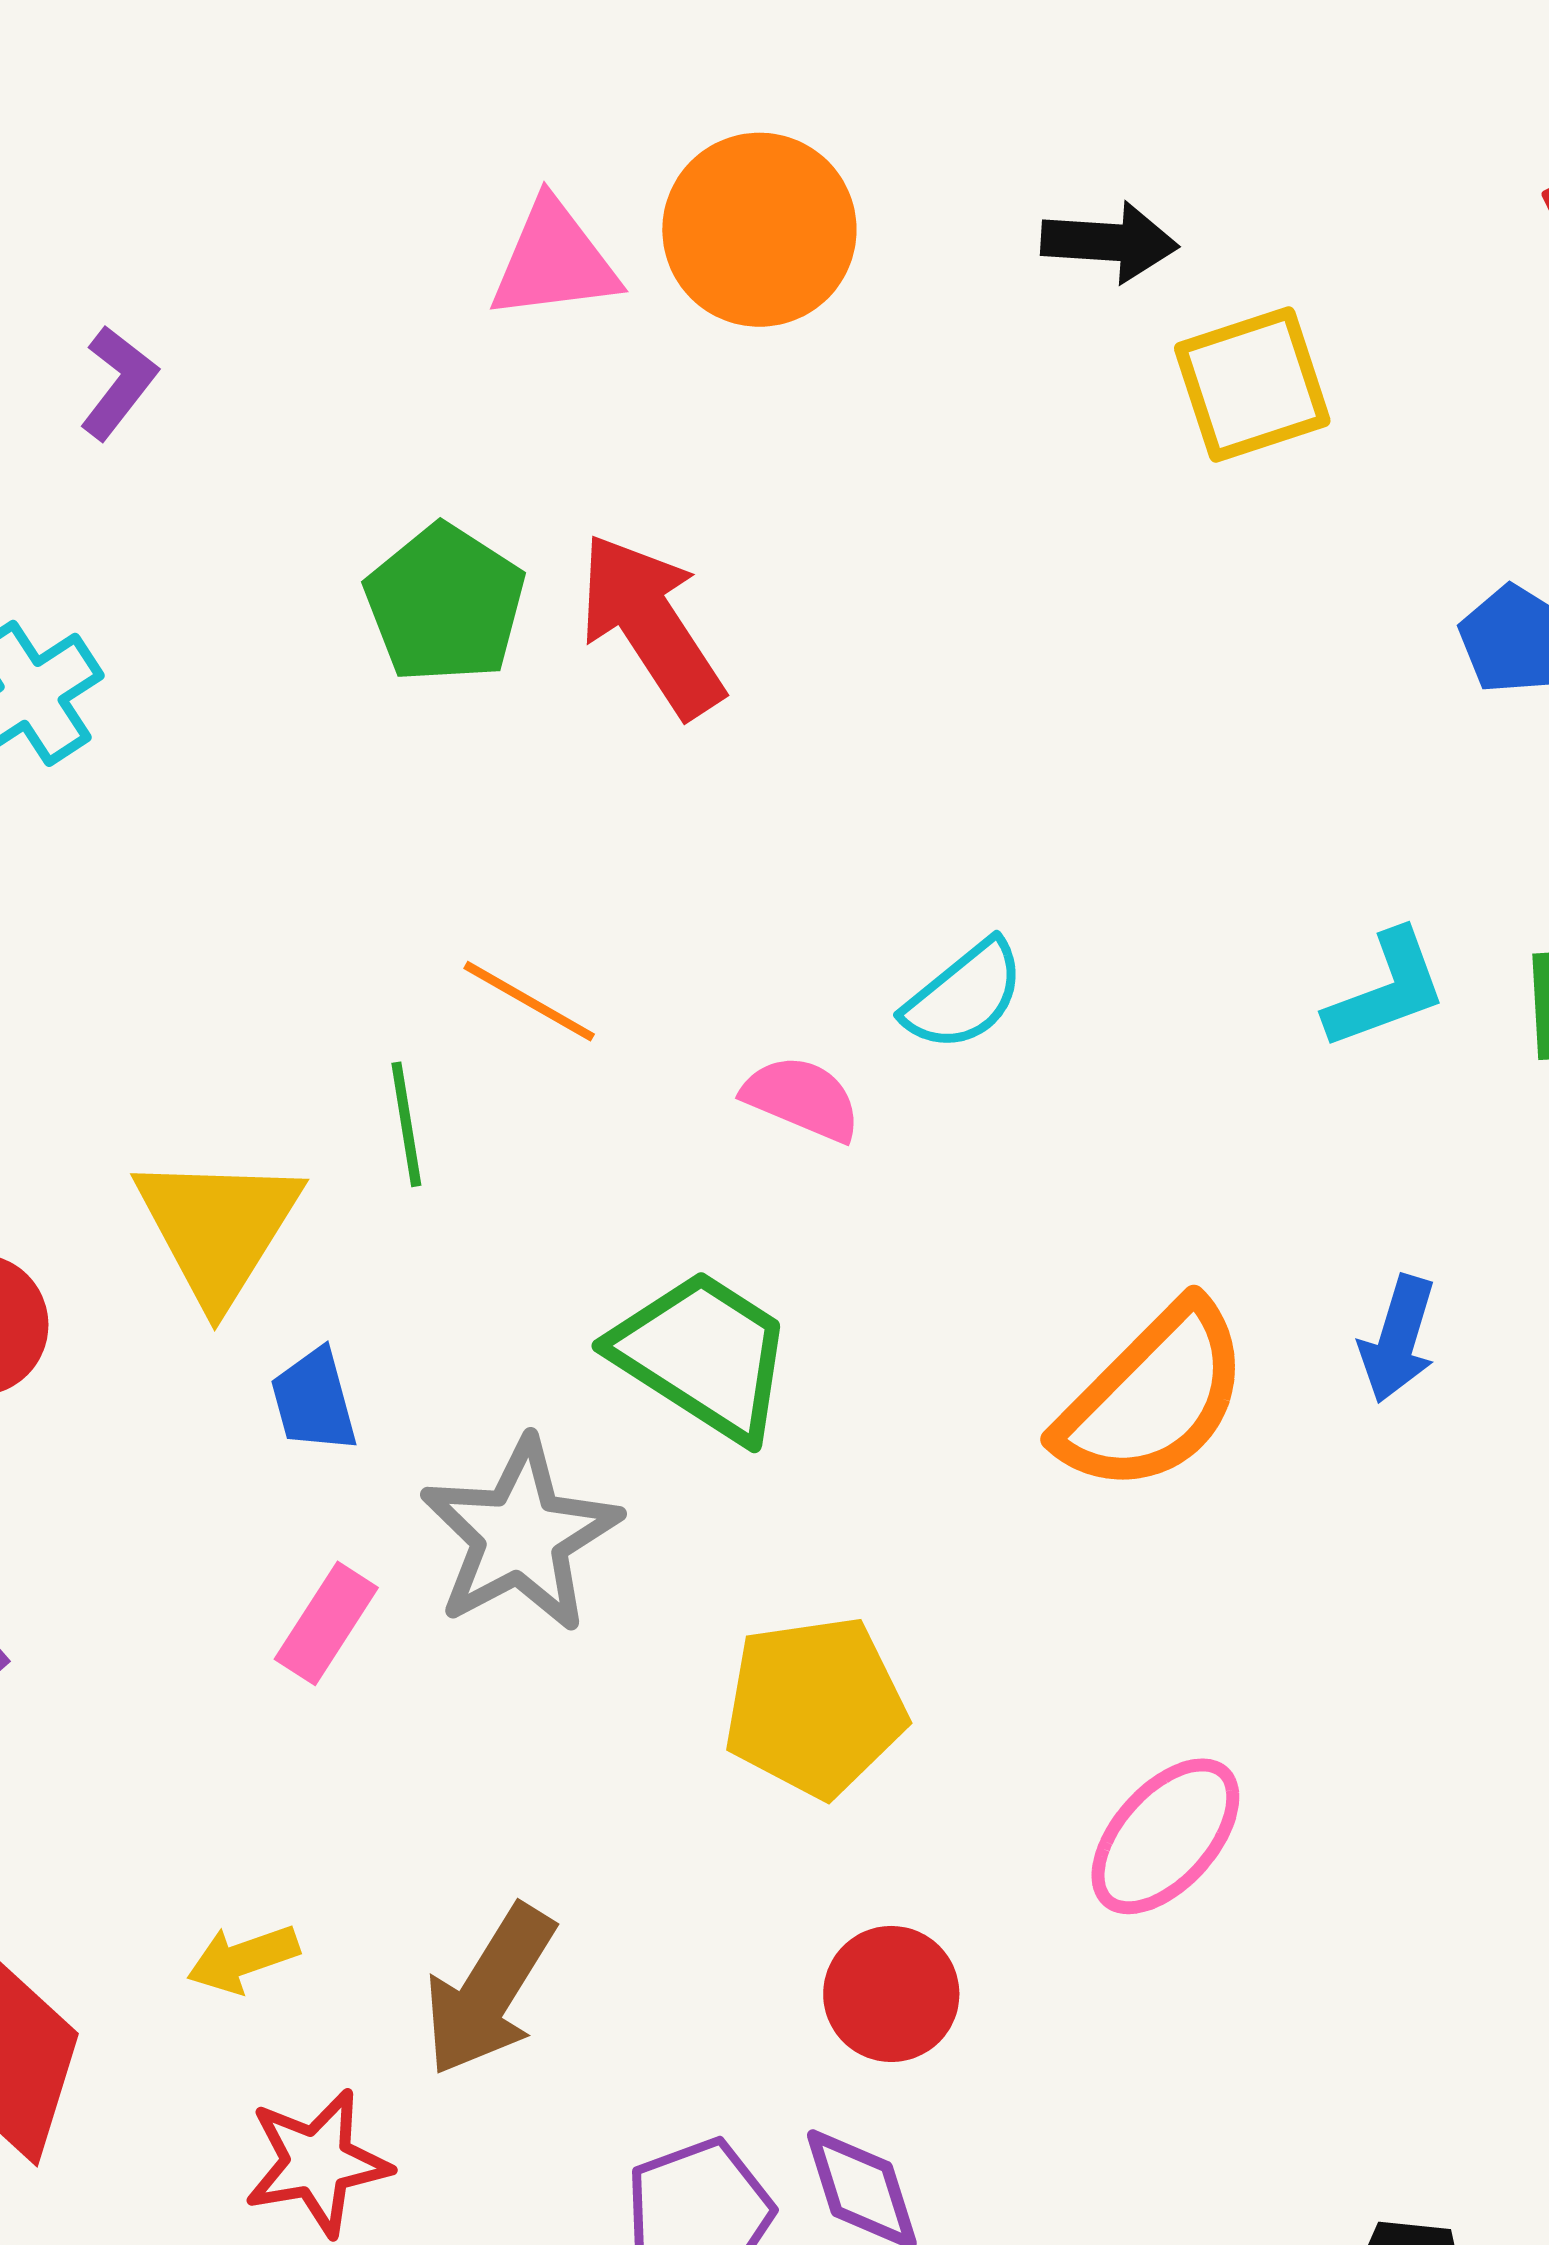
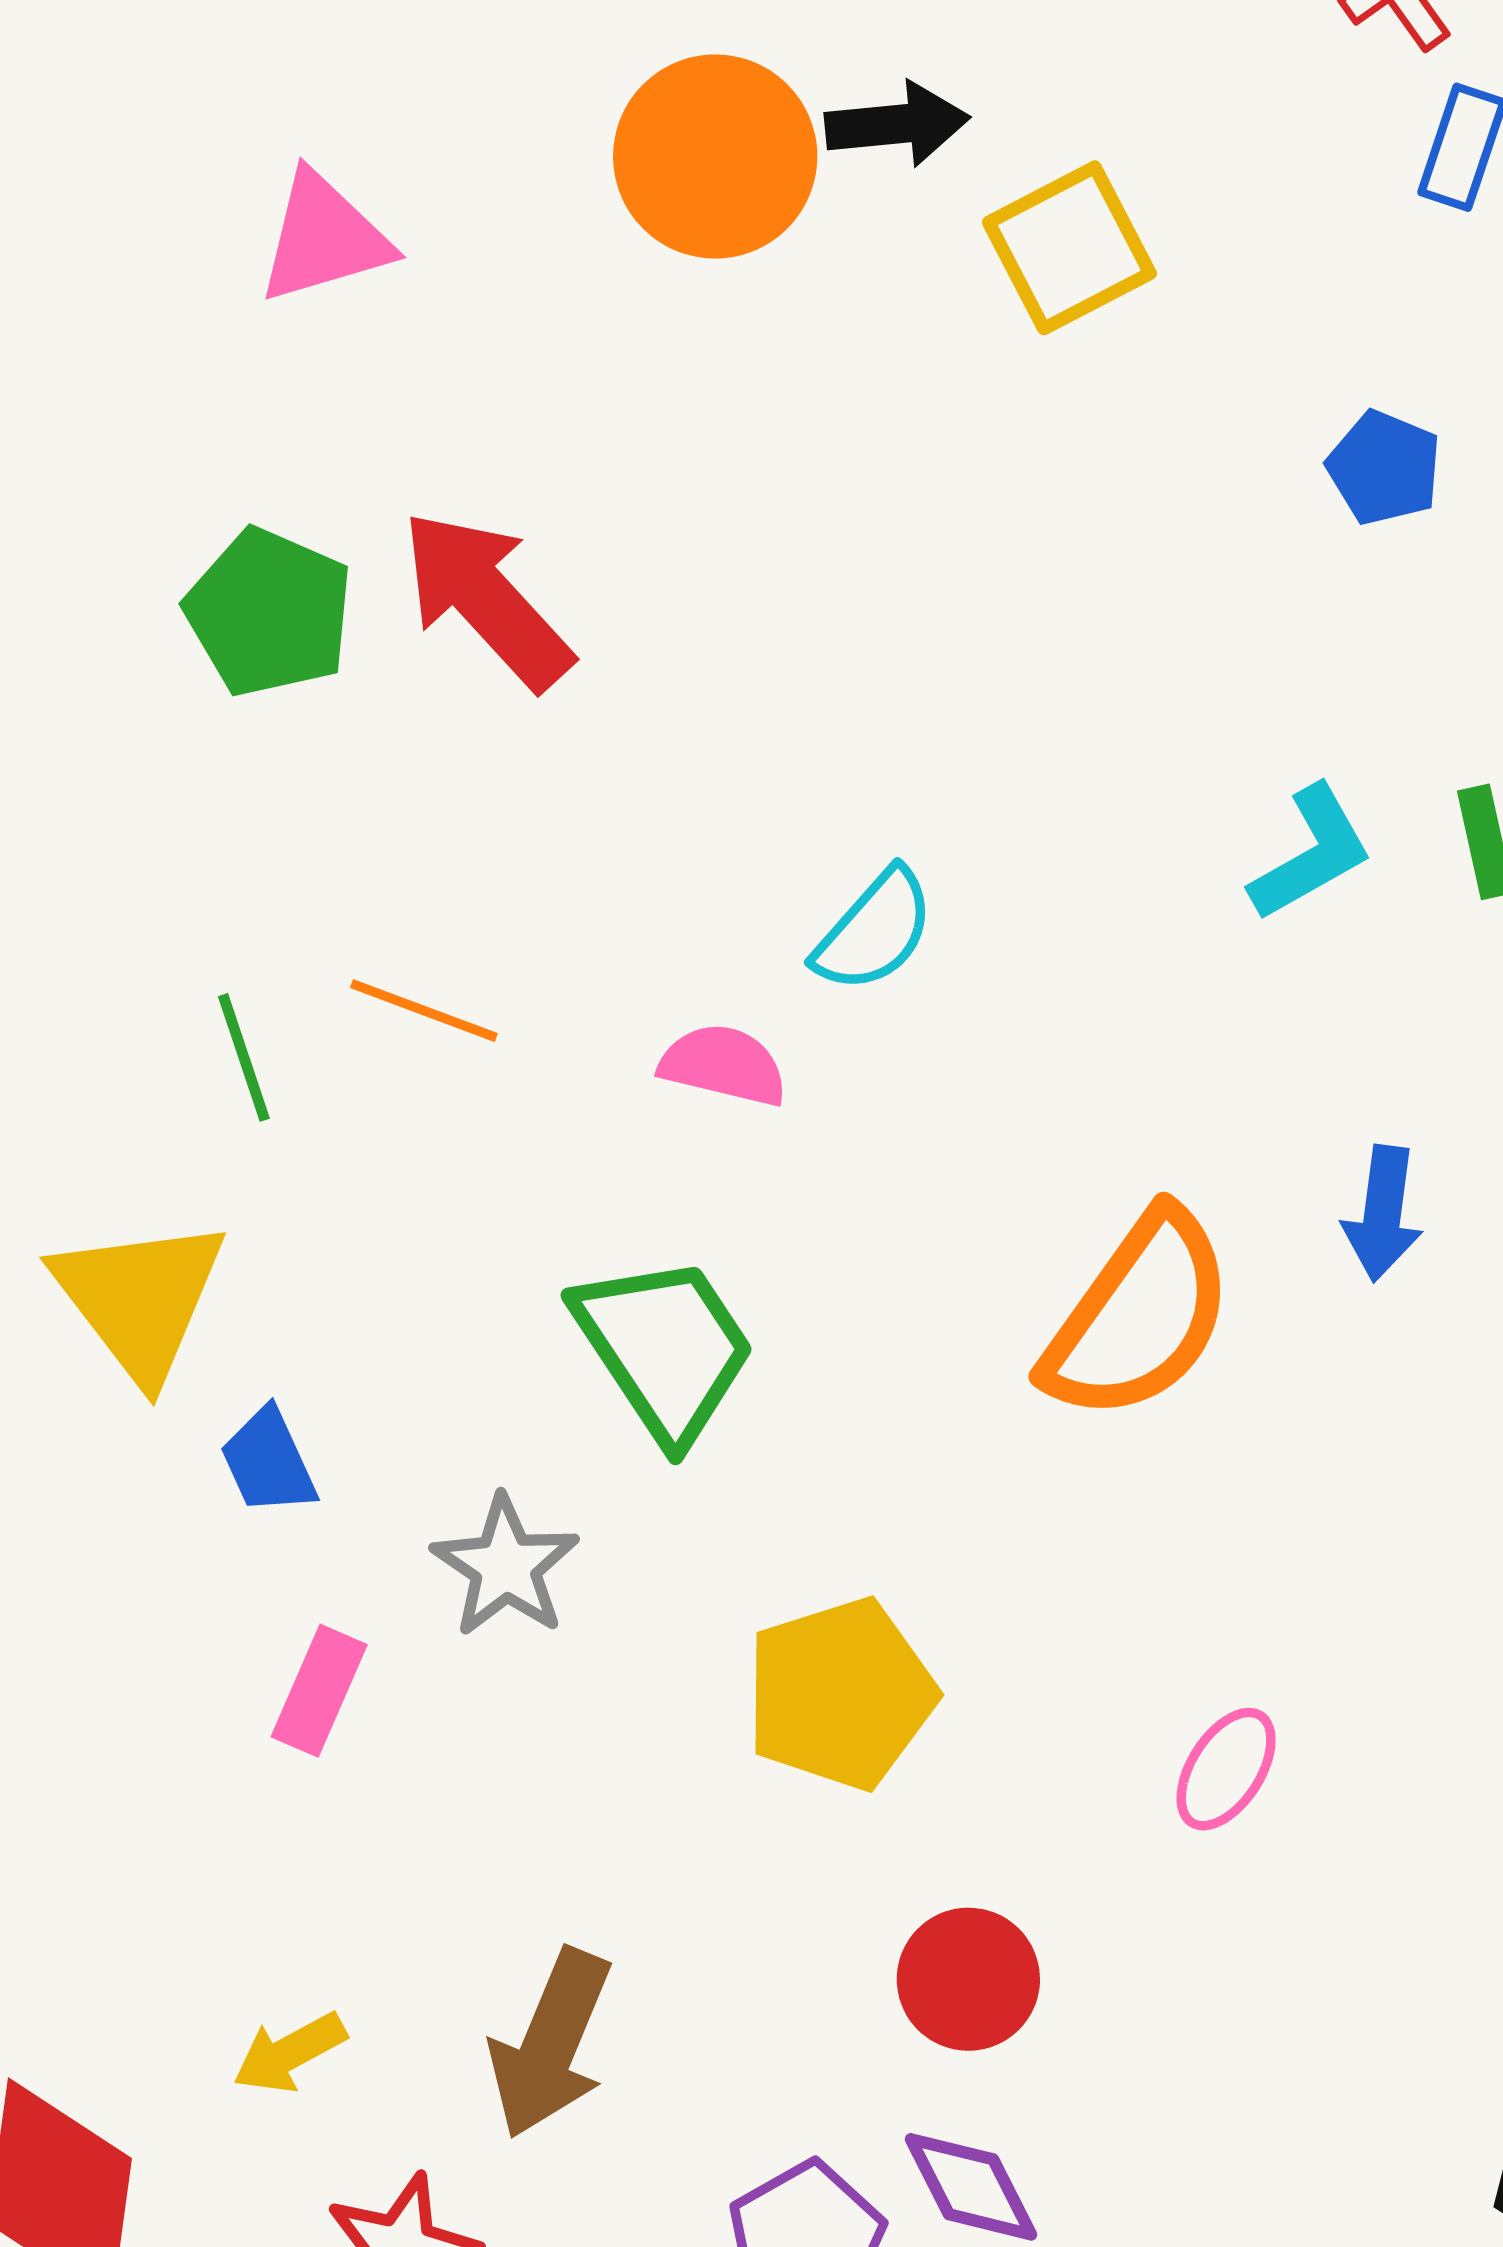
orange circle: (759, 230) -> (715, 156), moved
green line: (406, 1124) -> (244, 1057), moved
green trapezoid: (703, 1355) -> (664, 1348), turned 33
gray star: (520, 1535) -> (506, 1566), size x0.7
pink ellipse: (1165, 1836) -> (1226, 1769), size x0.7

